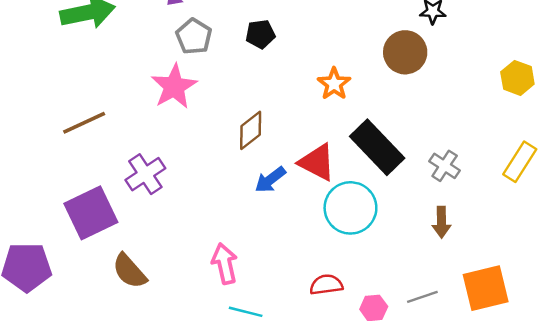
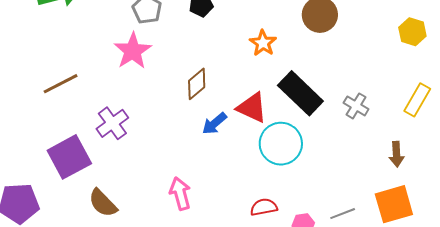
brown arrow: (442, 222) -> (397, 154), moved

